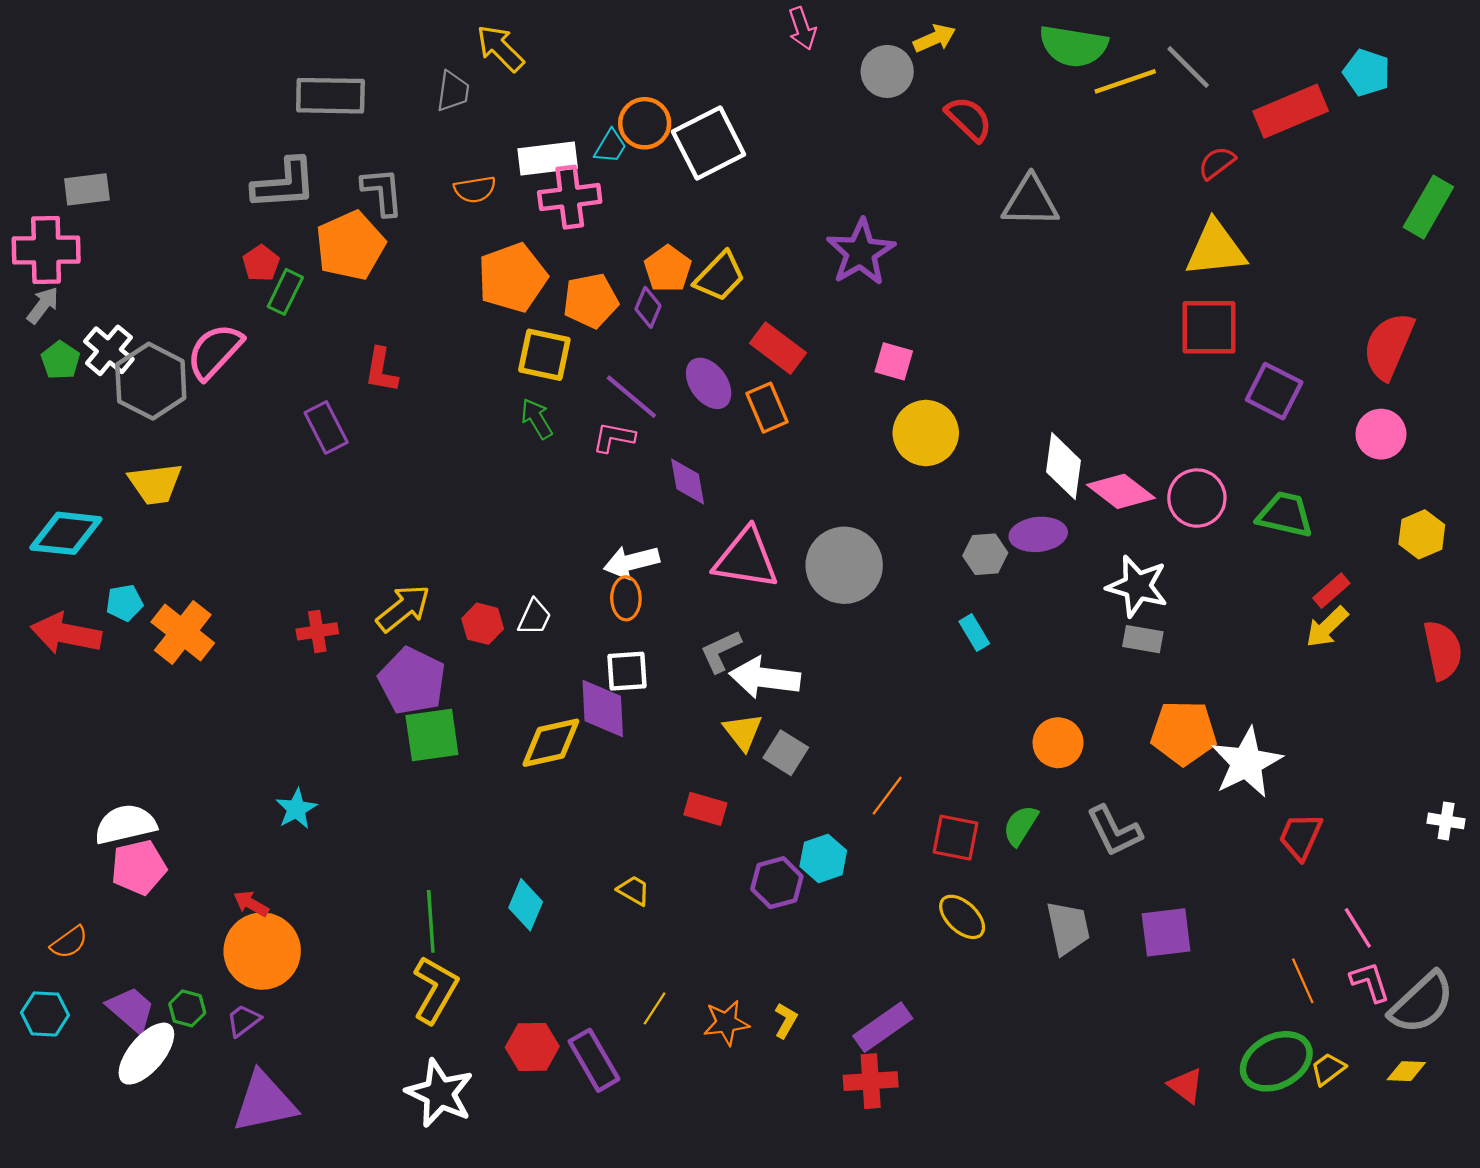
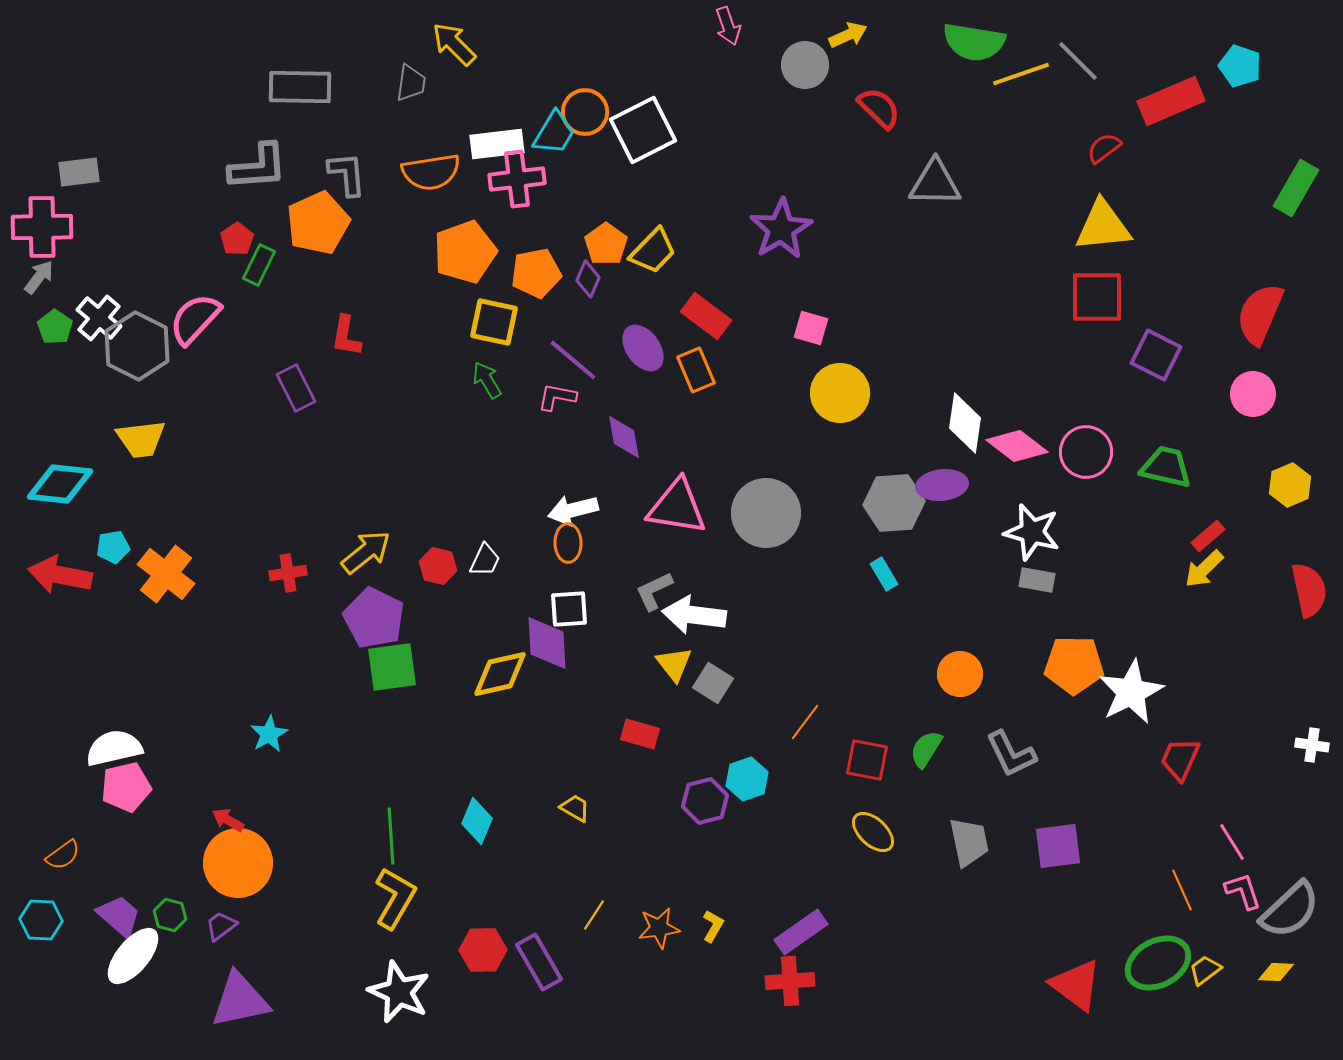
cyan trapezoid: (610, 146) -> (554, 133), size x1.4
orange semicircle: (475, 189) -> (431, 172), size x1.5
gray hexagon: (985, 554) -> (894, 503), size x1.5
red triangle: (1186, 1086) -> (1076, 985), size x1.6

